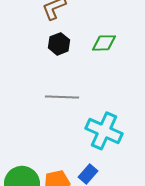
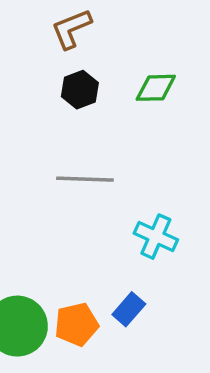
cyan cross: (104, 131) -> (156, 237), size x0.7

